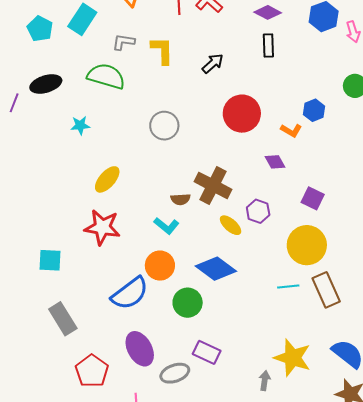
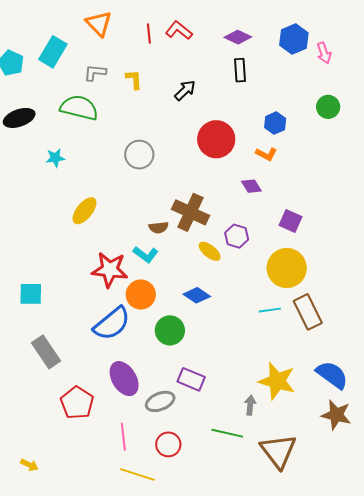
yellow L-shape: (162, 50) -> (134, 80), size x0.7
blue hexagon: (314, 110) -> (275, 123), moved
red star: (102, 227) -> (110, 270), moved
blue diamond: (216, 269) -> (197, 295), size x0.7

